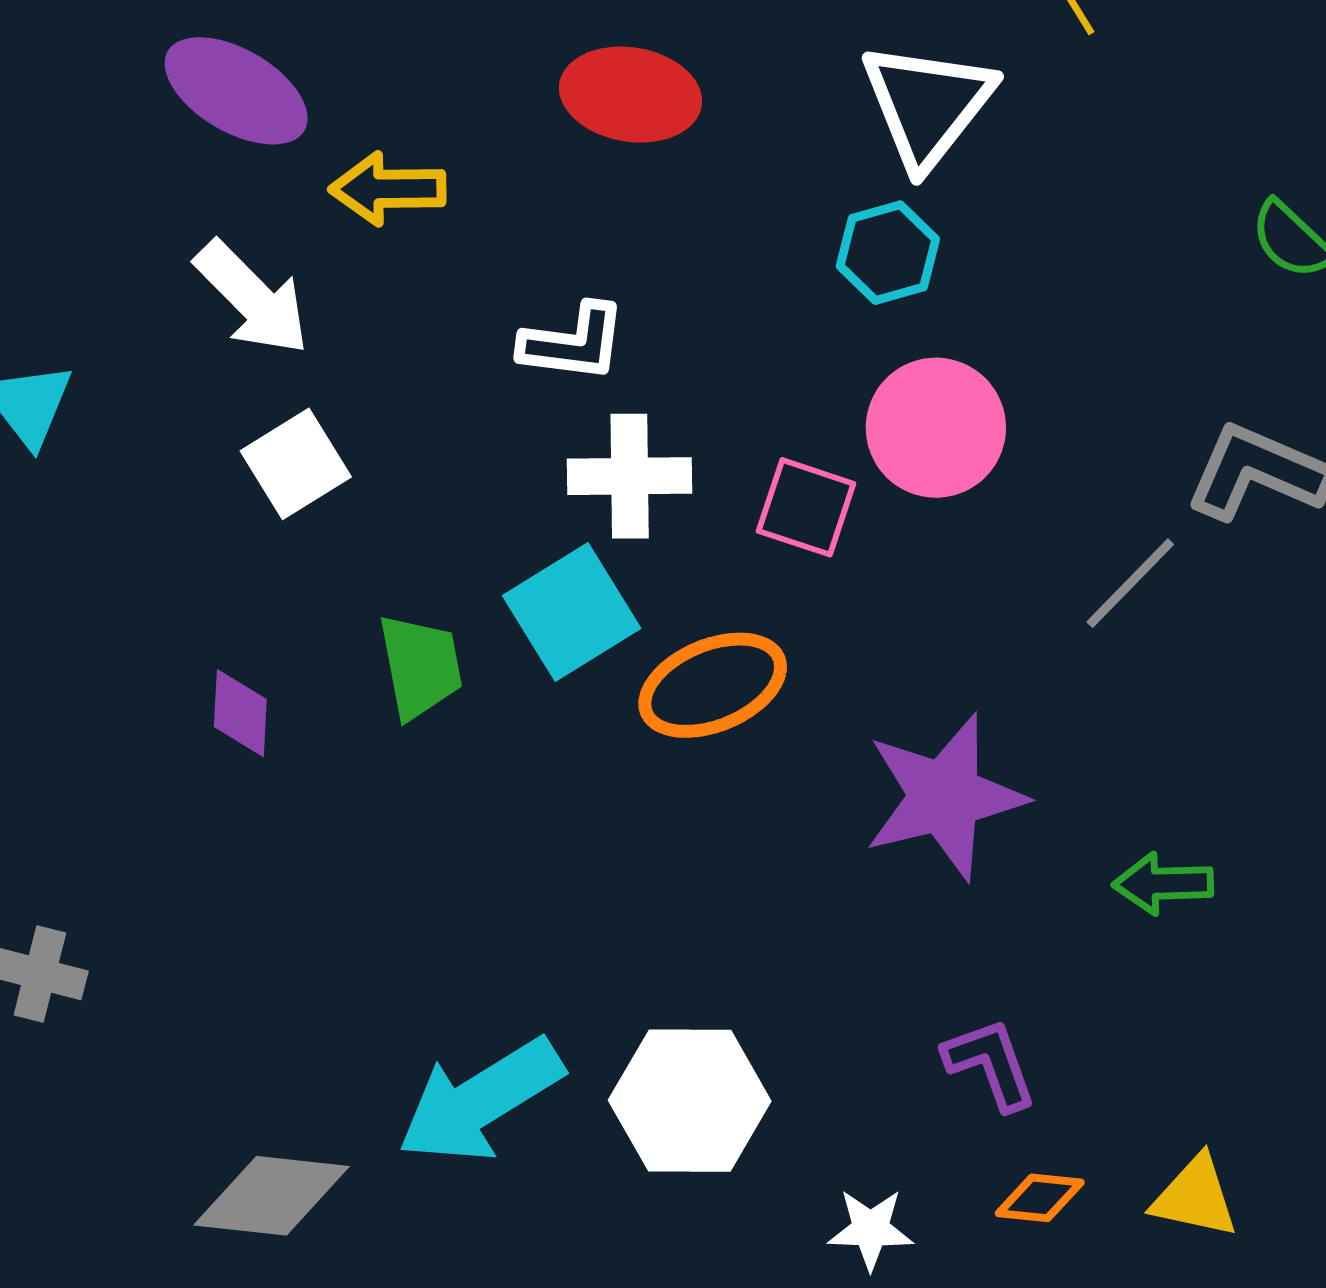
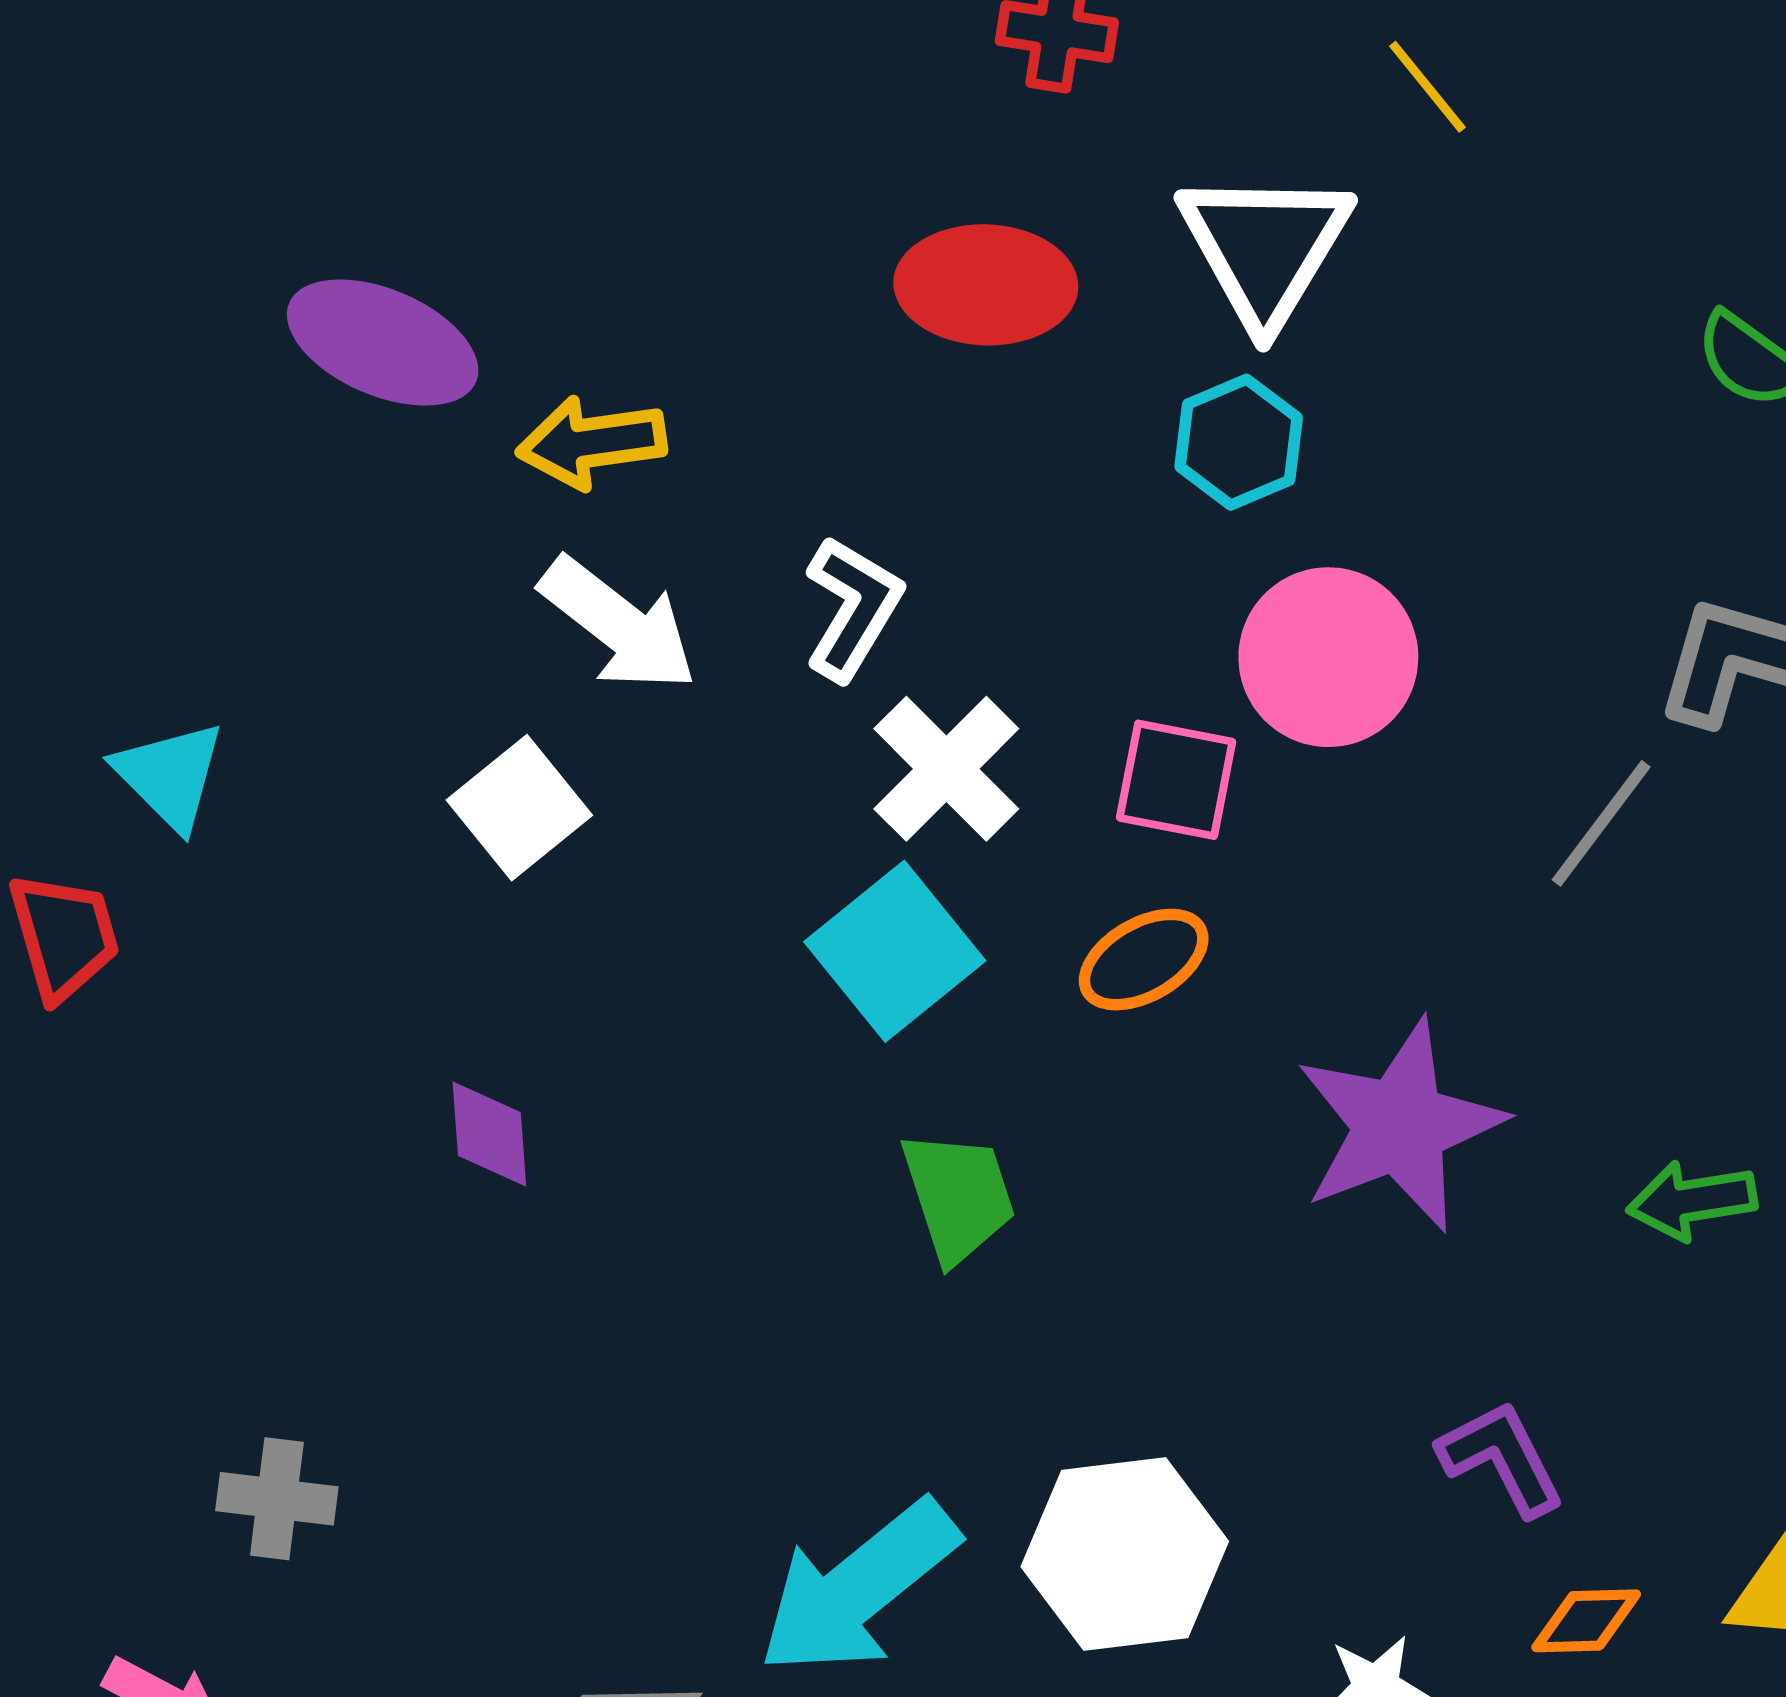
red ellipse: (631, 95) -> (986, 285), moved
white arrow: (252, 298) -> (618, 624), moved
white L-shape: (573, 343) -> (853, 608), turned -59
white cross: (630, 476) -> (946, 769), turned -37
green trapezoid: (420, 666) -> (958, 1196), moved
orange ellipse: (713, 685) -> (1144, 960), moved, size x0.7

